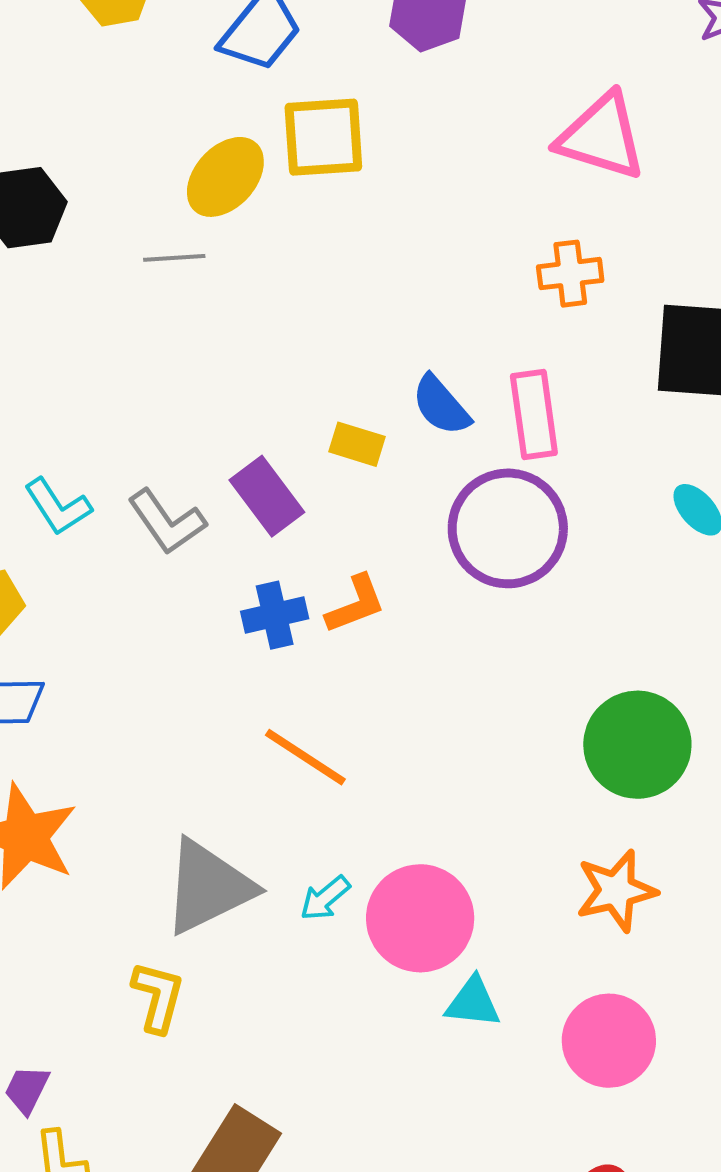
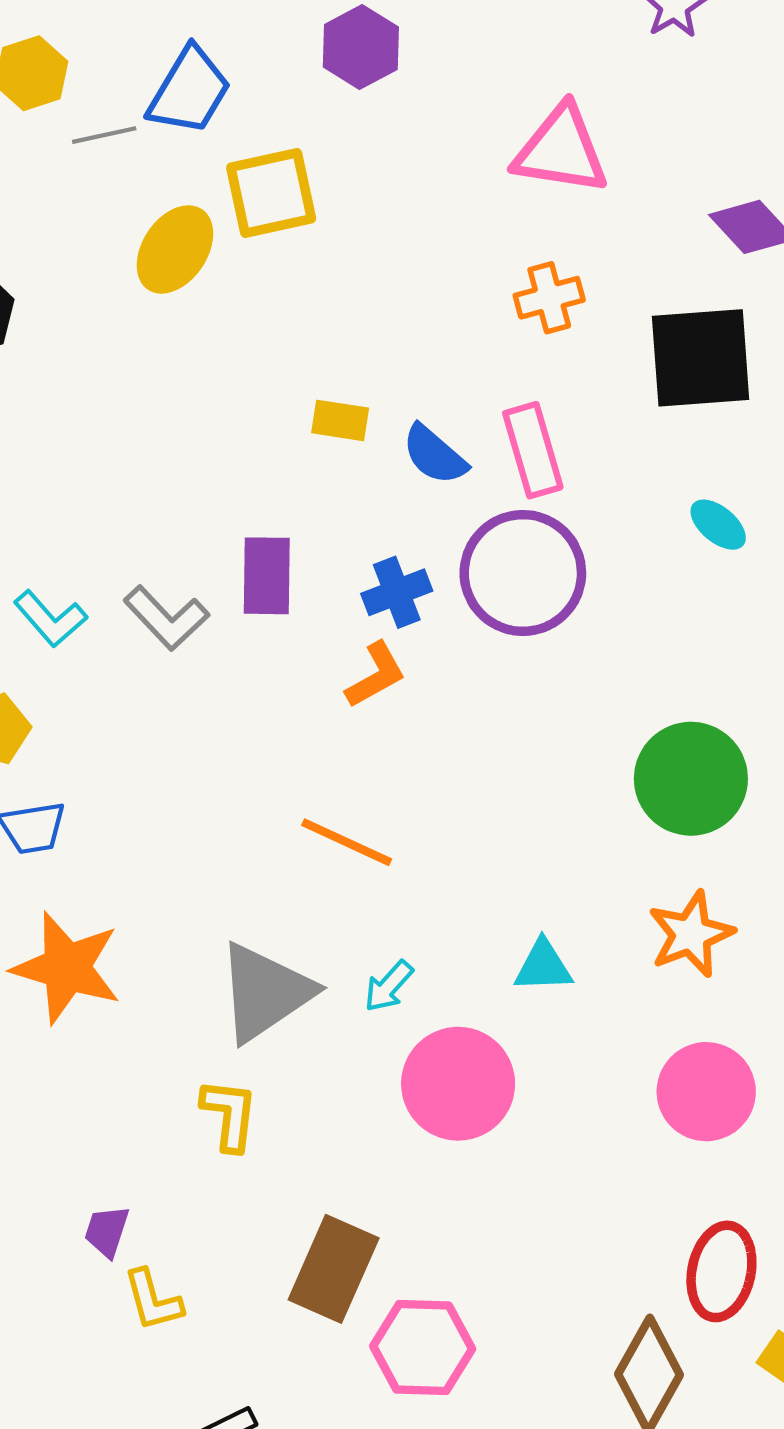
gray line: (174, 258) -> (104, 135), moved
yellow rectangle: (357, 444) -> (340, 420), moved
purple rectangle: (267, 496) -> (267, 576), turned 46
blue cross: (275, 615) -> (397, 592), moved
pink circle: (420, 918) -> (458, 1084), moved
cyan triangle: (473, 1002) -> (543, 966), moved

